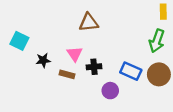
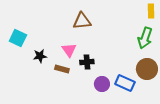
blue rectangle: (131, 71) -> (125, 83), moved

